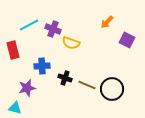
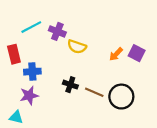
orange arrow: (107, 22) -> (116, 54), moved
purple square: (127, 40) -> (137, 53), moved
blue cross: (42, 66) -> (32, 72), moved

